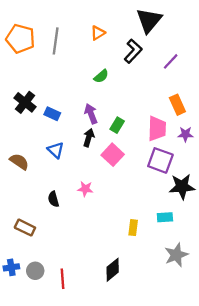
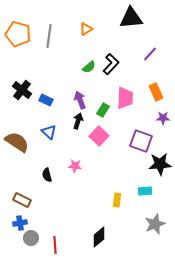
black triangle: (149, 20) -> (131, 18), turned 45
black L-shape: (133, 51) -> (111, 64), moved
pink trapezoid: (157, 129) -> (125, 98), moved
brown semicircle: (19, 162) -> (17, 142), size x1.4
blue cross: (11, 267) -> (20, 223), moved

